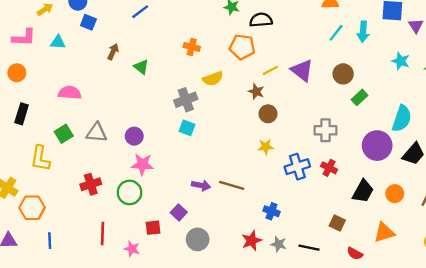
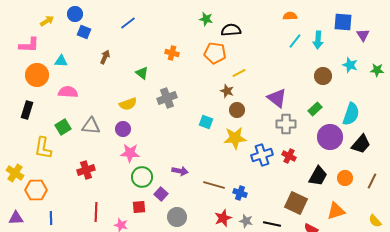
cyan triangle: (58, 42) -> (61, 61), moved
green triangle: (141, 67) -> (142, 73), moved
purple triangle: (302, 70) -> (277, 98), moved
orange circle: (17, 73) -> (37, 75), moved, size x1.5
brown circle: (343, 74) -> (323, 76), moved
yellow semicircle: (213, 79) -> (128, 104), moved
green rectangle: (360, 97) -> (315, 109), moved
cyan square: (187, 128) -> (206, 122), moved
yellow star: (266, 147) -> (235, 138), size x1.6
brown line: (232, 185) -> (214, 185), moved
green circle: (129, 192) -> (142, 177), moved
brown square: (337, 223) -> (296, 203), size x1.6

